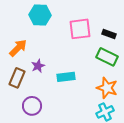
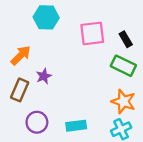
black rectangle: (109, 34) -> (126, 39), turned 40
cyan rectangle: (66, 77) -> (76, 126), moved

